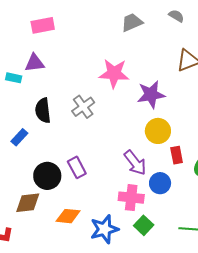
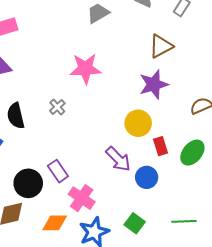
purple star: (151, 95) -> (154, 84), moved
gray cross: (83, 107) -> (57, 107), size x0.7
pink cross: (131, 198) -> (82, 198), moved, turned 35

